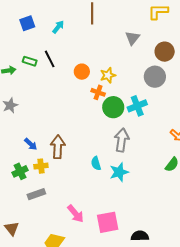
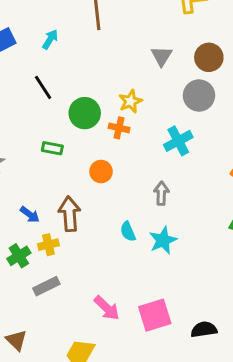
gray triangle: (132, 38) -> (161, 56), moved
green rectangle: (30, 61) -> (52, 148), moved
orange circle: (82, 72) -> (101, 172), moved
green circle: (113, 107) -> (85, 113), moved
gray arrow: (122, 140) -> (161, 193), size x0.7

